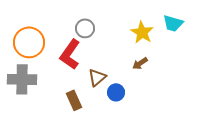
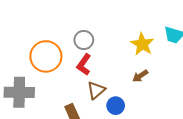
orange circle: (29, 42) -> (46, 56), moved
red L-shape: (70, 54) -> (84, 65), moved, size x0.7

